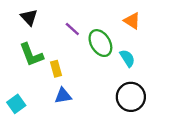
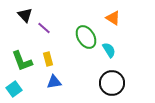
purple line: (72, 29) -> (44, 28), moved
green L-shape: (31, 55) -> (22, 61), moved

